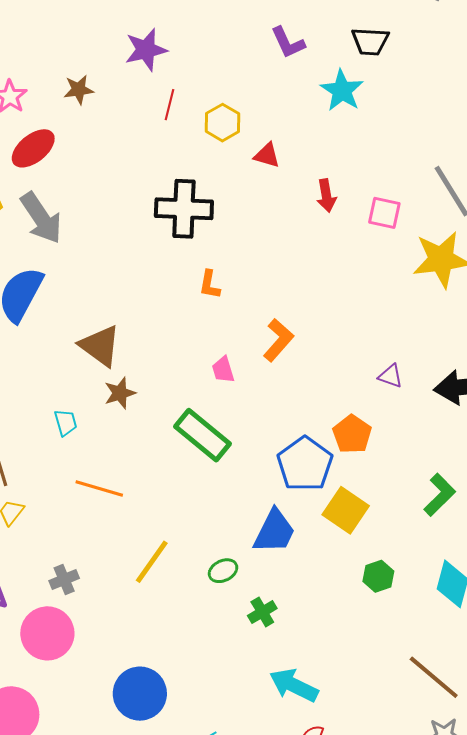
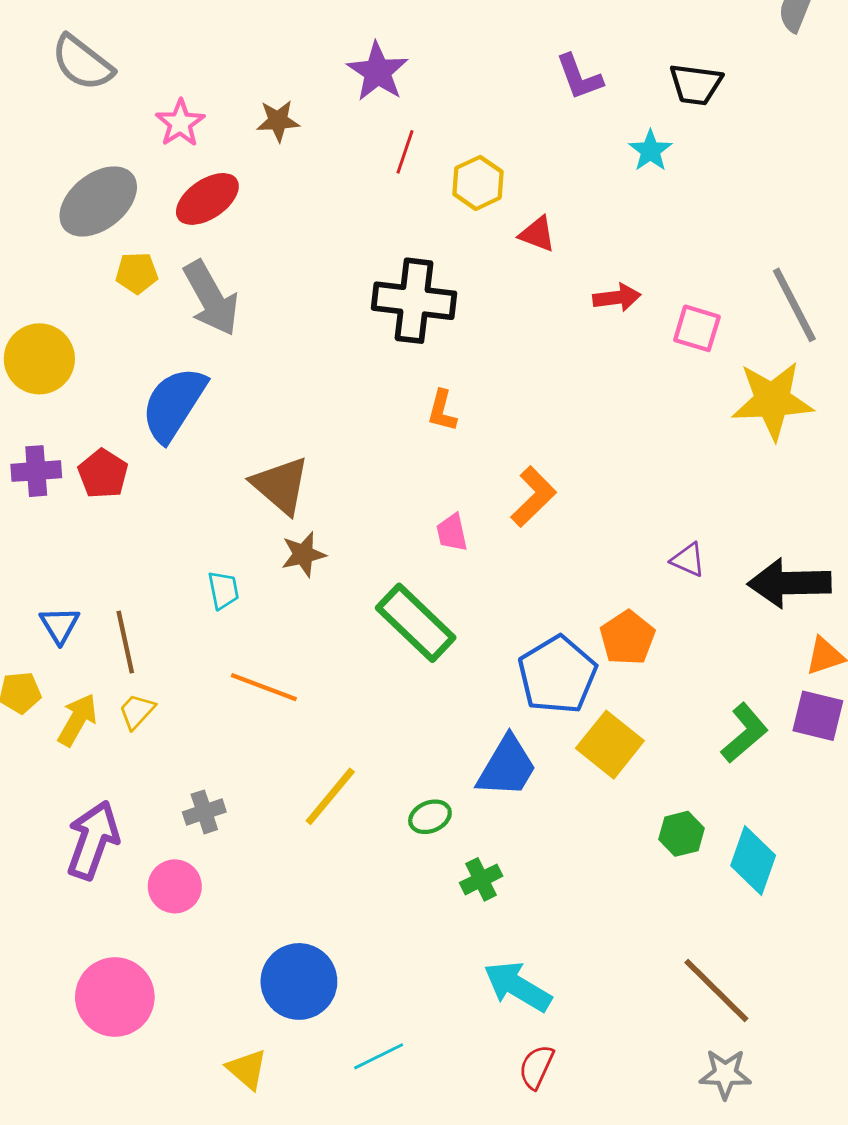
purple star: (146, 50) -> (378, 72), turned -30
cyan star: (342, 90) -> (650, 151), size x0.7
red arrow: (326, 196) -> (617, 298), turned -92
green hexagon: (378, 576) -> (681, 834), moved
pink circle: (47, 633) -> (175, 886), size x0.7

